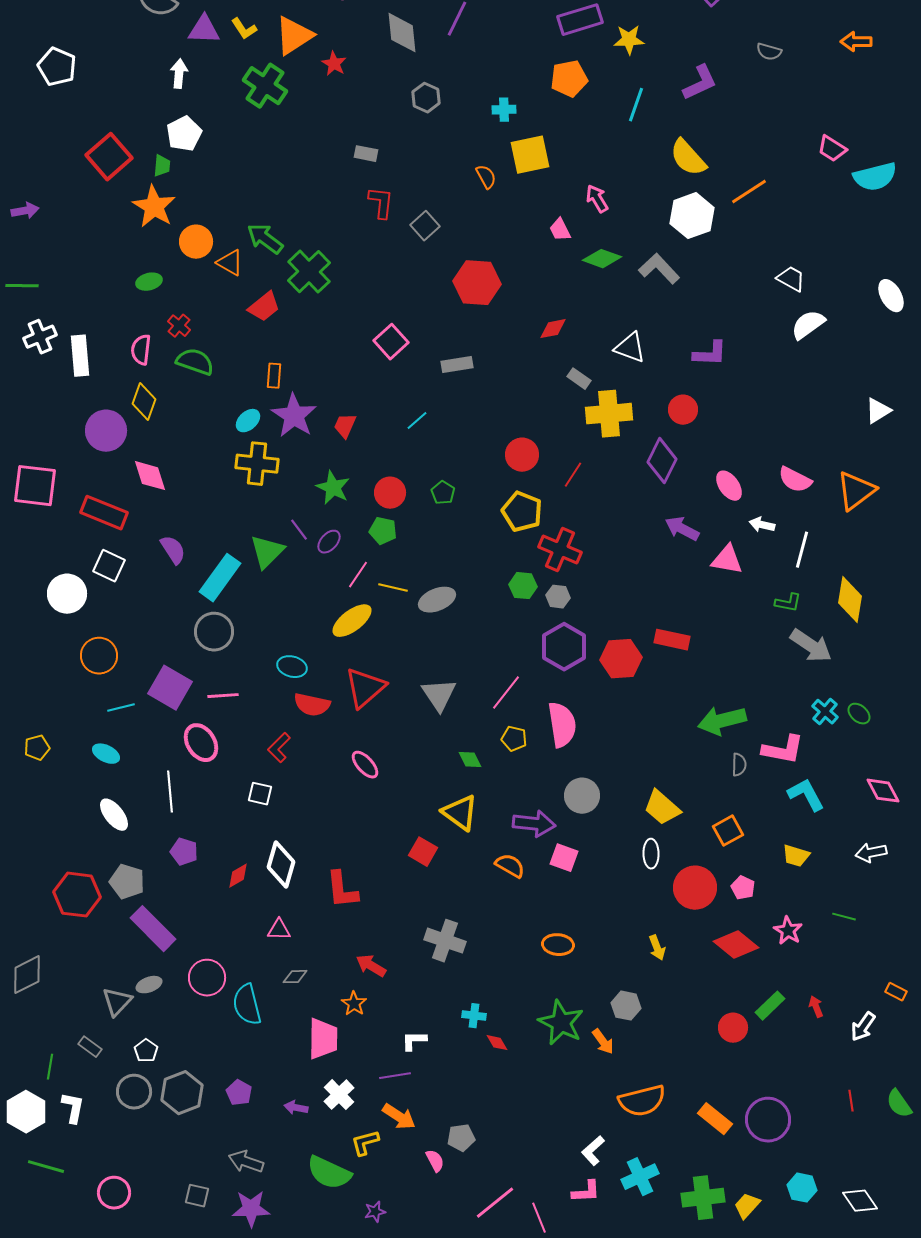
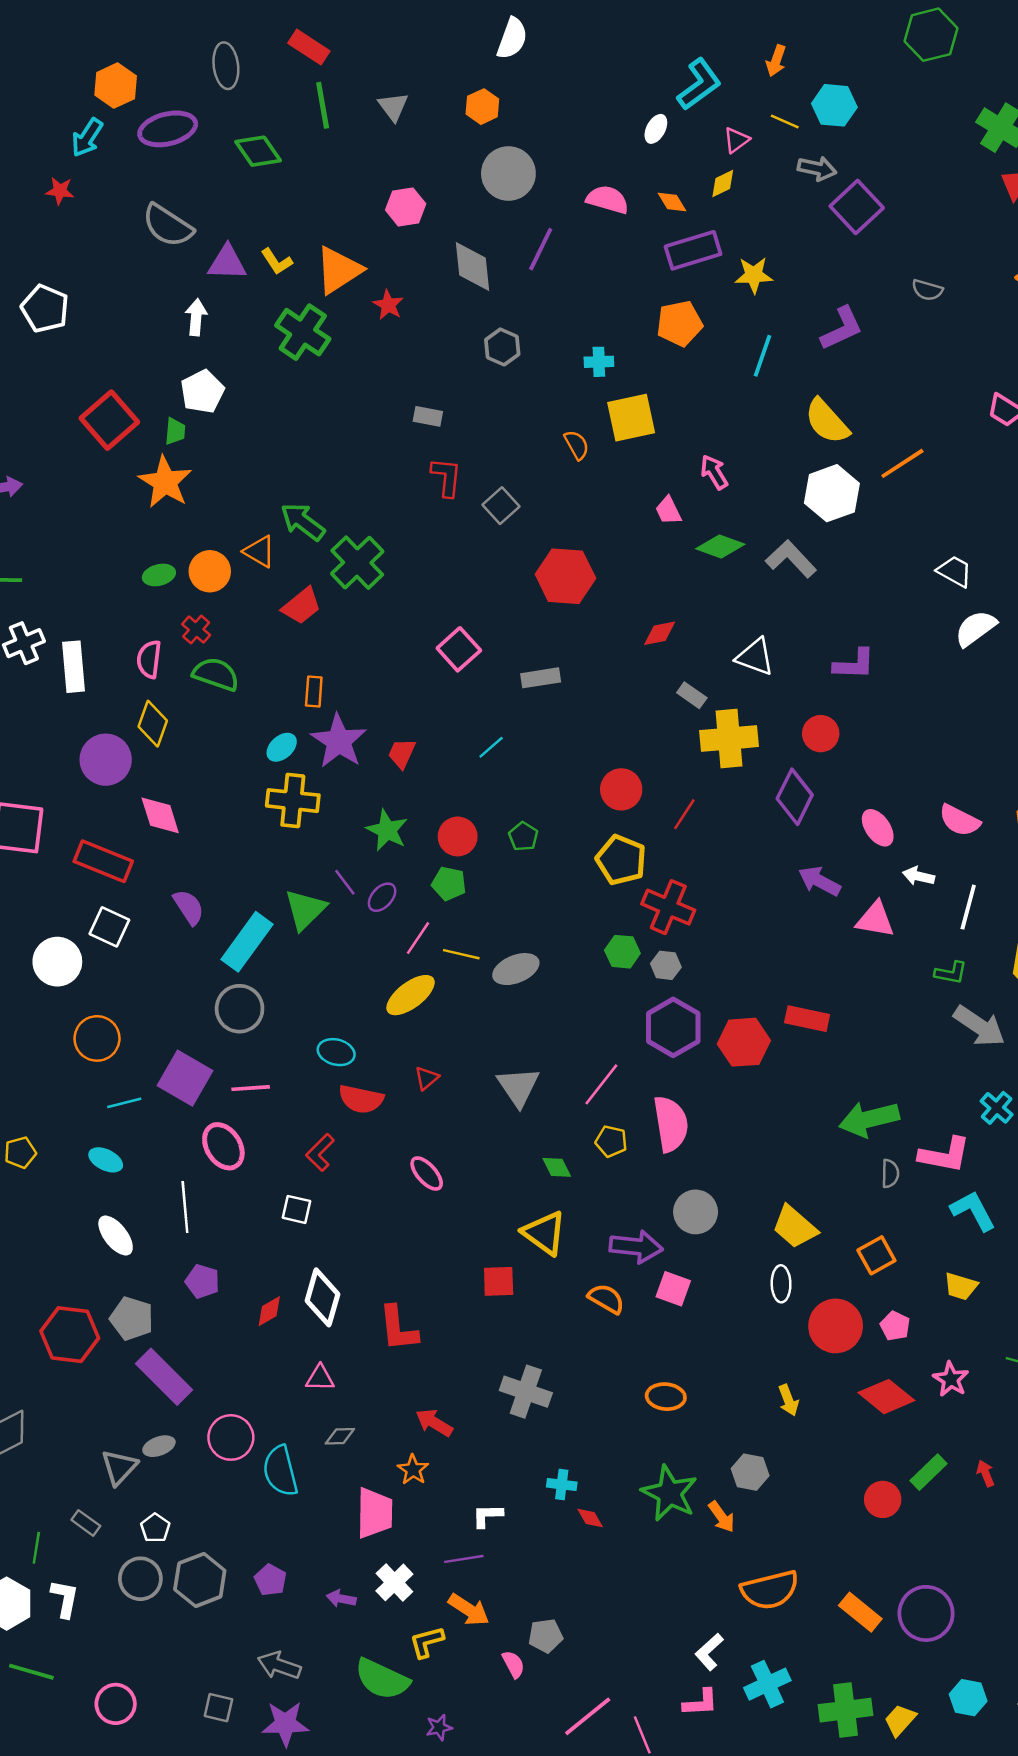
orange circle: (196, 242) -> (210, 571), moved
red triangle: (365, 688) -> (427, 1078), size x0.5
red square: (423, 852) -> (499, 1281), turned -32

